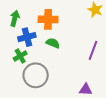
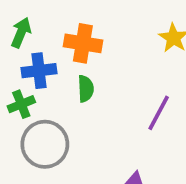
green semicircle: (53, 43) -> (86, 89), turned 56

